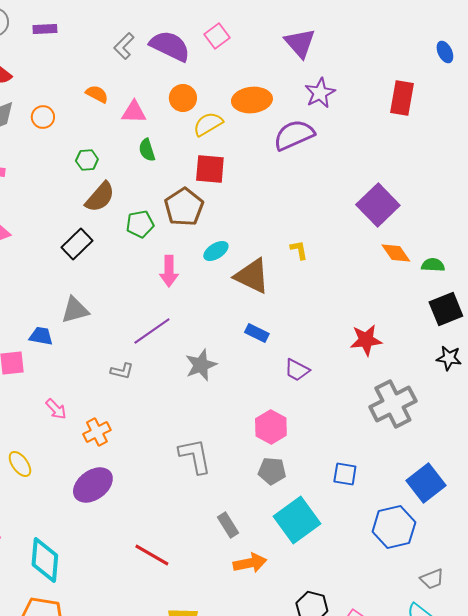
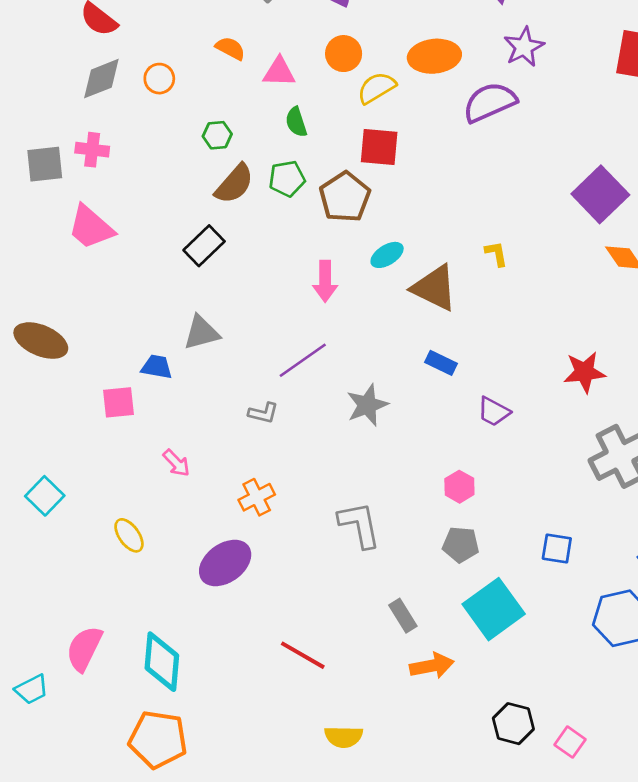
green pentagon: (140, 224) -> (287, 179), moved
pink hexagon: (271, 427) -> (459, 487), size x0.7
orange cross: (97, 432) -> (257, 497), moved

